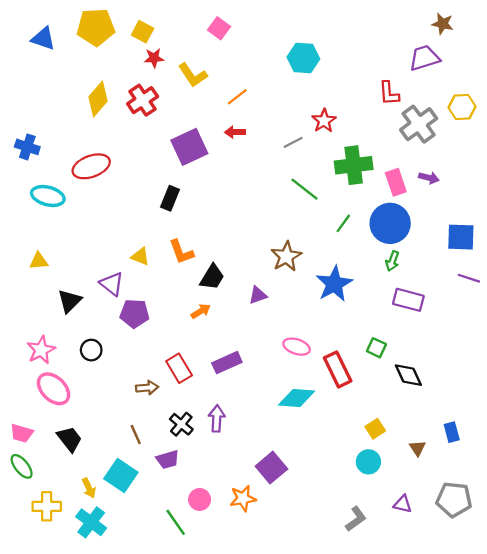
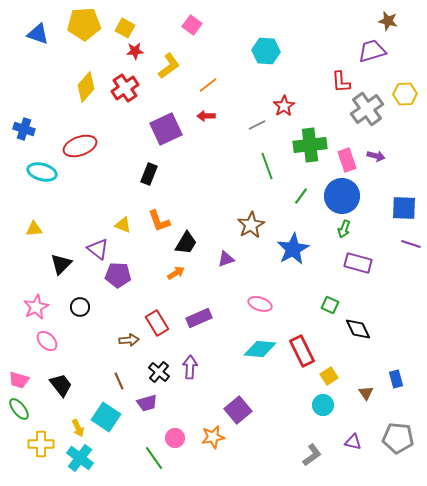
yellow L-shape: (193, 75) -> (169, 66), turned -92
green line: (305, 189) -> (267, 166), turned 32
red rectangle: (338, 369) -> (302, 351), moved
pink ellipse: (54, 389) -> (47, 341), size x0.7

